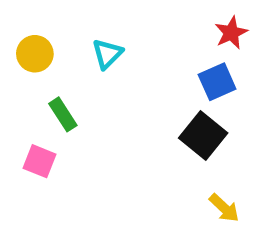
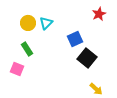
yellow circle: (35, 54) -> (28, 23), moved
blue square: (217, 82) -> (75, 39), moved

